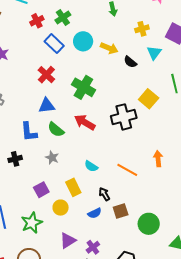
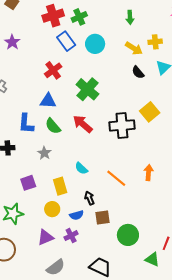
red cross: (37, 21) -> (53, 16), size x1.5
yellow arrow: (109, 48) -> (134, 48), moved
yellow circle: (61, 208) -> (52, 209), moved
purple cross: (93, 247) -> (71, 236), moved

